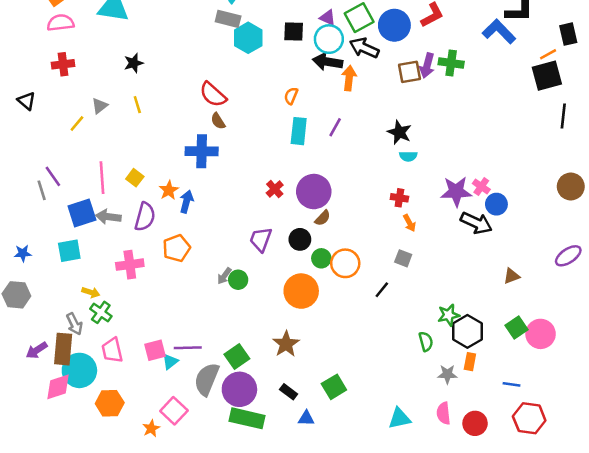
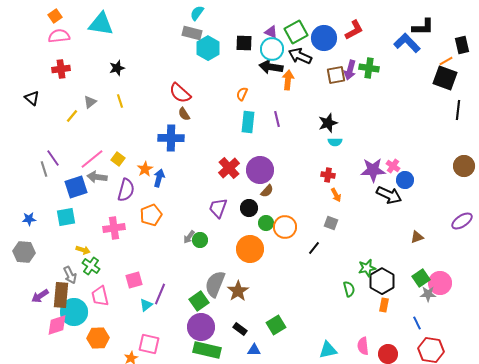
black square: (547, 76) -> (445, 78), turned 35
purple line: (335, 127) -> (277, 119), turned -42
black star: (399, 132) -> (328, 123), turned 30
pink line: (102, 178) -> (92, 159), turned 55
red cross: (275, 189) -> (229, 168), size x1.5
gray arrow: (108, 217) -> (97, 177), moved
purple line: (188, 348) -> (160, 294), turned -65
pink square: (155, 350) -> (134, 280), moved
gray star: (447, 374) -> (428, 294), moved
gray semicircle: (207, 379) -> (215, 284), moved
blue line: (512, 384) -> (417, 323), turned 56
pink square: (174, 411) -> (149, 344), turned -30

